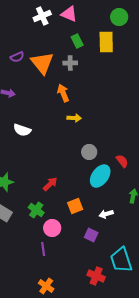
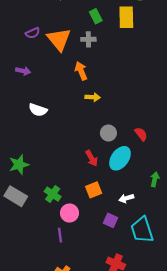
red semicircle: (122, 161) -> (141, 134), moved
red arrow: (50, 184) -> (92, 158), moved, turned 105
cyan trapezoid: (121, 260) -> (142, 230), moved

